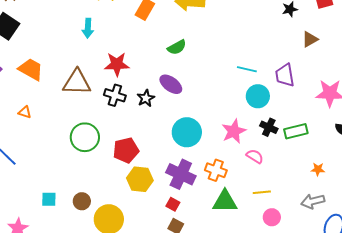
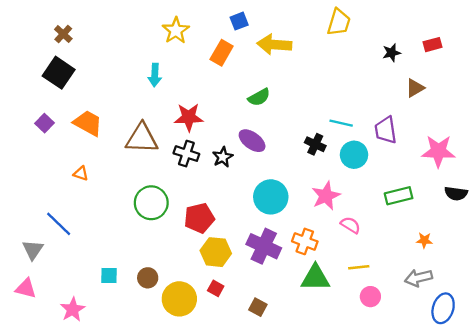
black cross: (269, 127) -> (315, 144), moved
red square: (173, 204) -> (216, 288), moved

